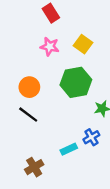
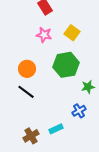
cyan rectangle: (69, 149) -> (56, 129), moved

